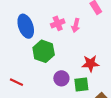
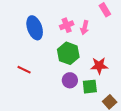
green hexagon: (44, 51) -> (68, 53), moved
red line: (16, 82) -> (24, 70), moved

